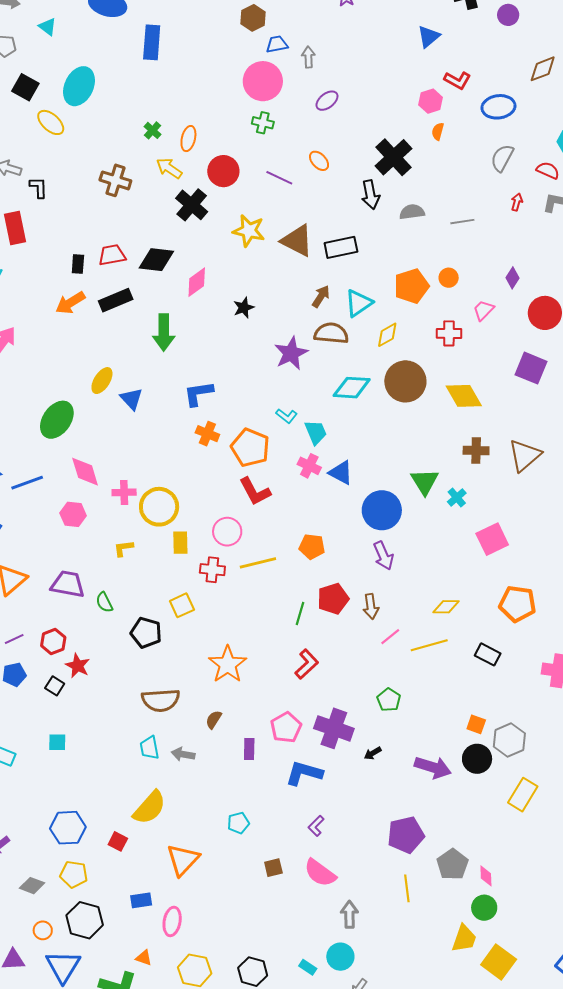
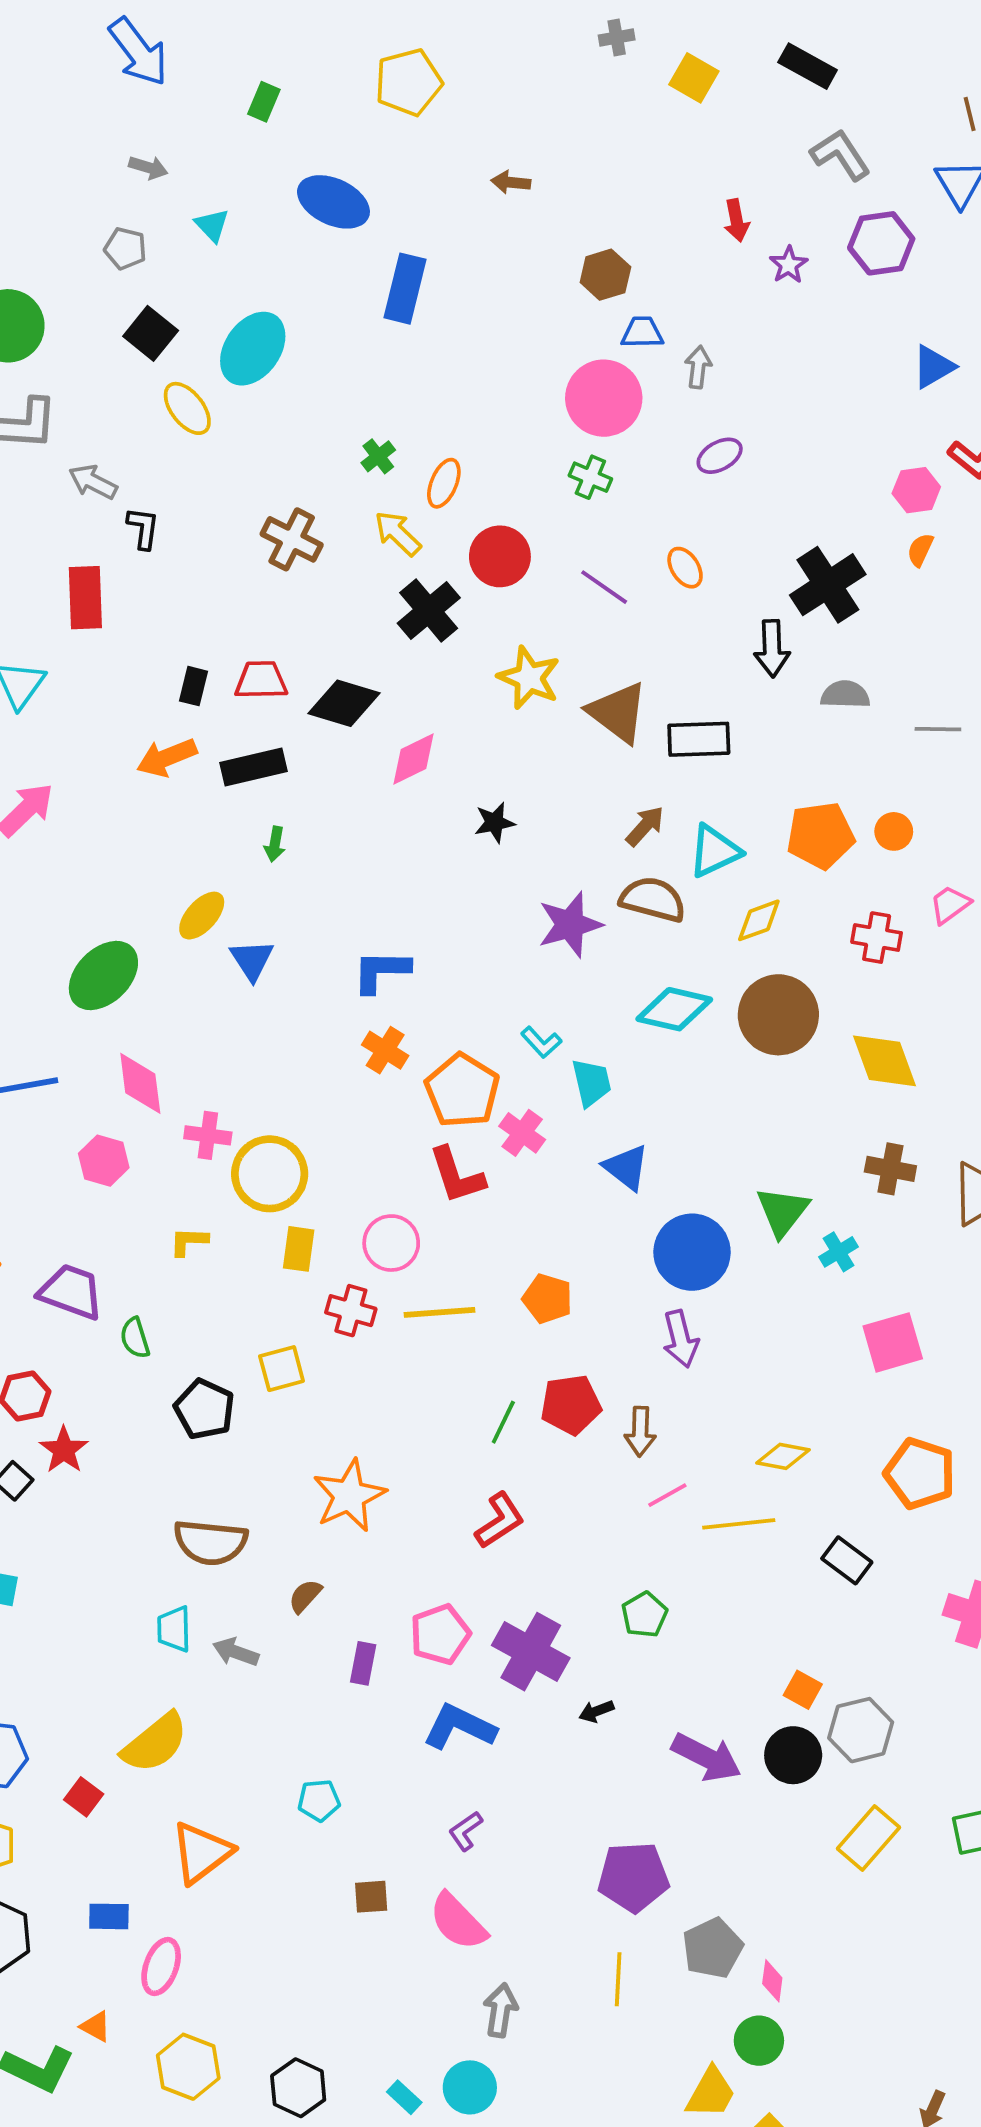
green arrow: (164, 332) -> (275, 844), moved, size x0.5
pink cross: (309, 466) -> (522, 1133), moved

